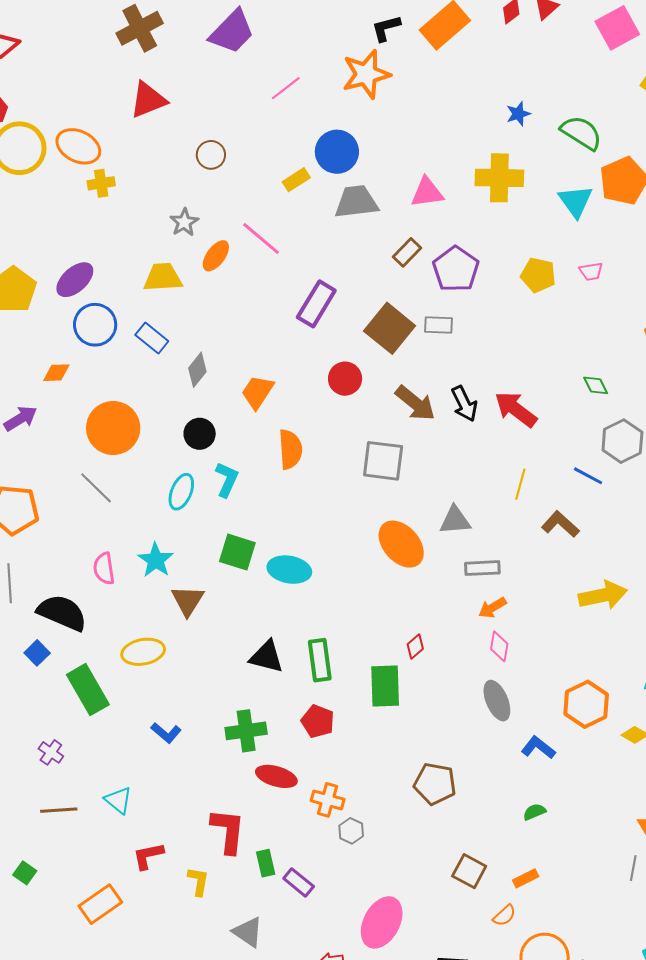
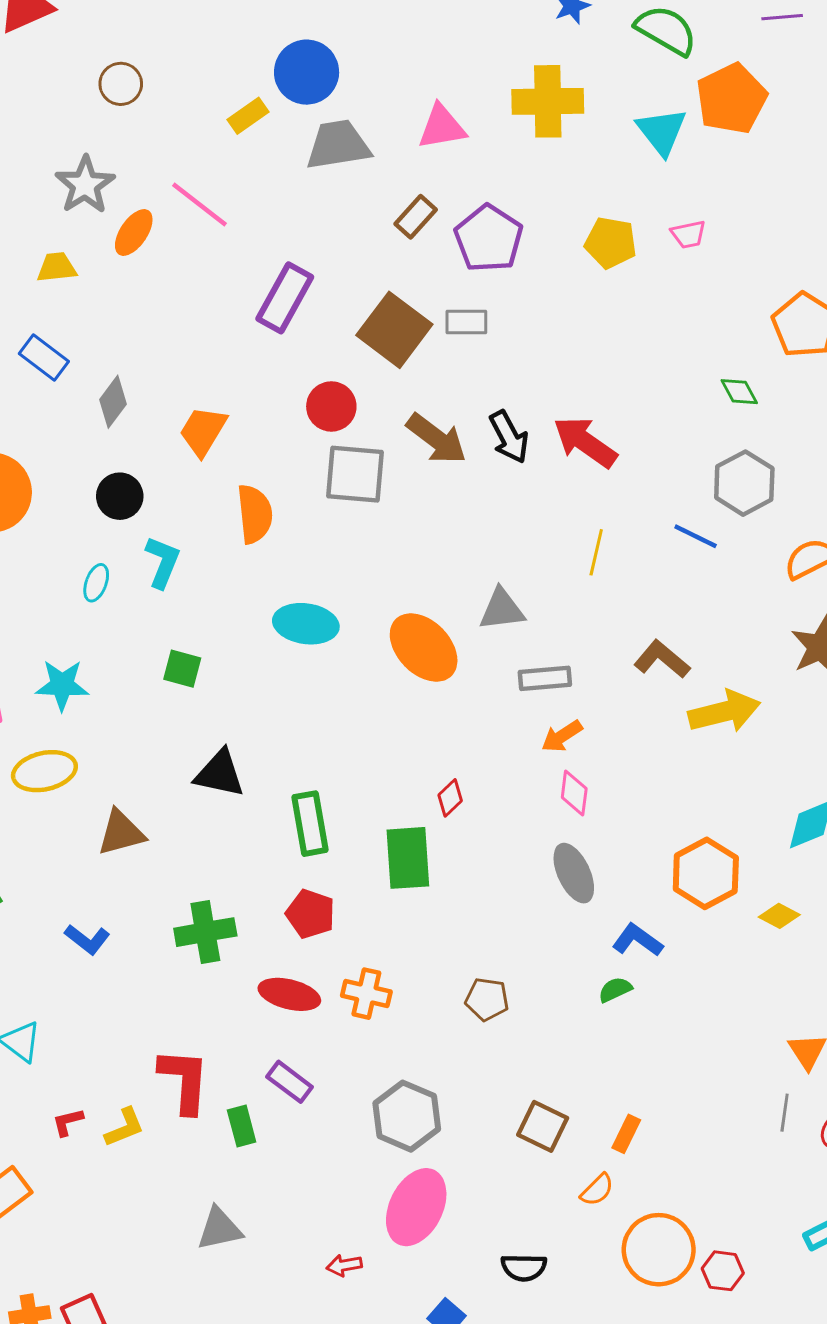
gray star: (184, 222) -> (85, 185), size x1.4
yellow trapezoid: (163, 277) -> (57, 267), size x0.7
green diamond: (596, 385) -> (739, 392), moved
gray square: (383, 461) -> (355, 474), moved
cyan ellipse: (181, 492) -> (96, 583), size x0.7
brown L-shape: (560, 524) -> (662, 659), moved
green square: (237, 552) -> (182, 669), size x0.7
cyan star: (156, 560) -> (62, 685), turned -30
cyan ellipse: (289, 570) -> (306, 624), moved
brown triangle: (188, 601) -> (121, 833), moved, turned 45
yellow ellipse: (143, 652) -> (44, 771), moved
black triangle: (267, 657) -> (220, 774), moved
red ellipse: (276, 776) -> (289, 994), moved
brown pentagon: (435, 784) -> (487, 999), size x0.7
orange cross: (328, 800) -> (366, 994), moved
green semicircle: (534, 812) -> (615, 990), moved
gray hexagon: (351, 831) -> (407, 1116), moved, size x1.8
red L-shape: (148, 856) -> (68, 1122), size x0.7
orange rectangle: (526, 878) -> (626, 1134), turned -35
yellow L-shape: (198, 881) -> (125, 1127), moved, turned 60
purple rectangle: (299, 882) -> (290, 1082), moved
gray triangle: (248, 932) -> (219, 1229), turned -44

